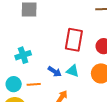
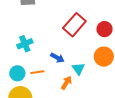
red rectangle: (74, 40) -> (74, 25), turned 35
cyan triangle: (73, 71) -> (78, 69), moved, turned 40

